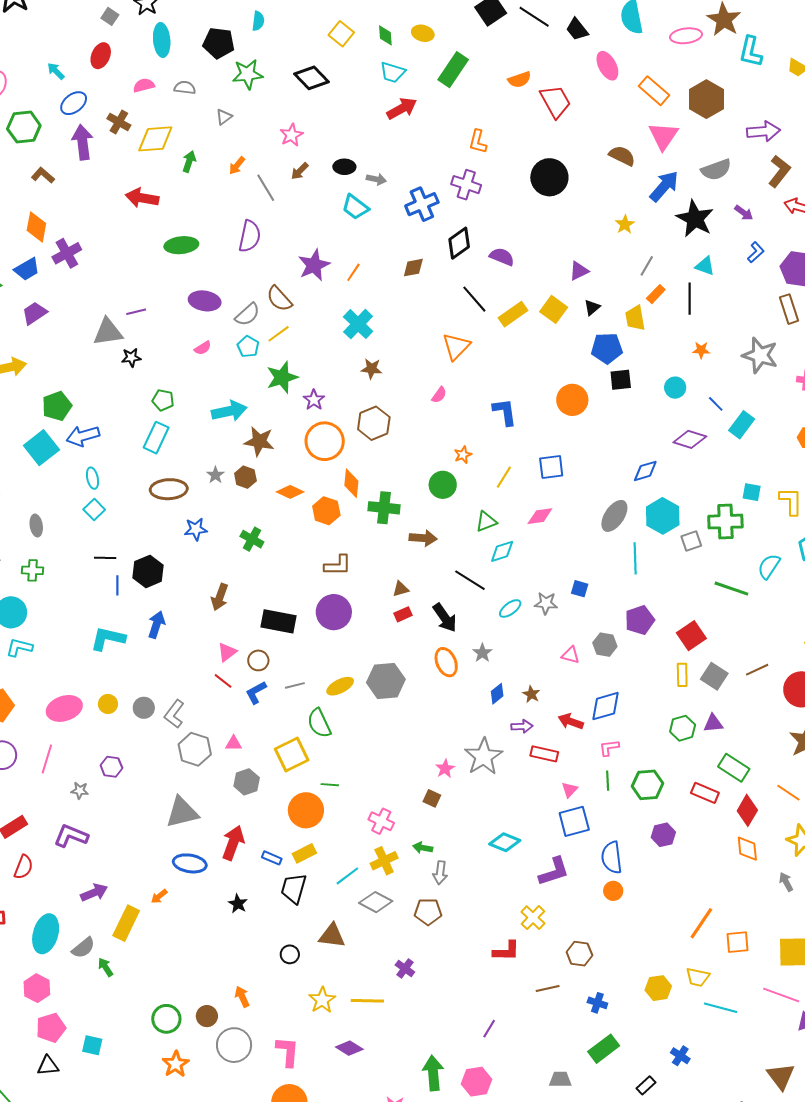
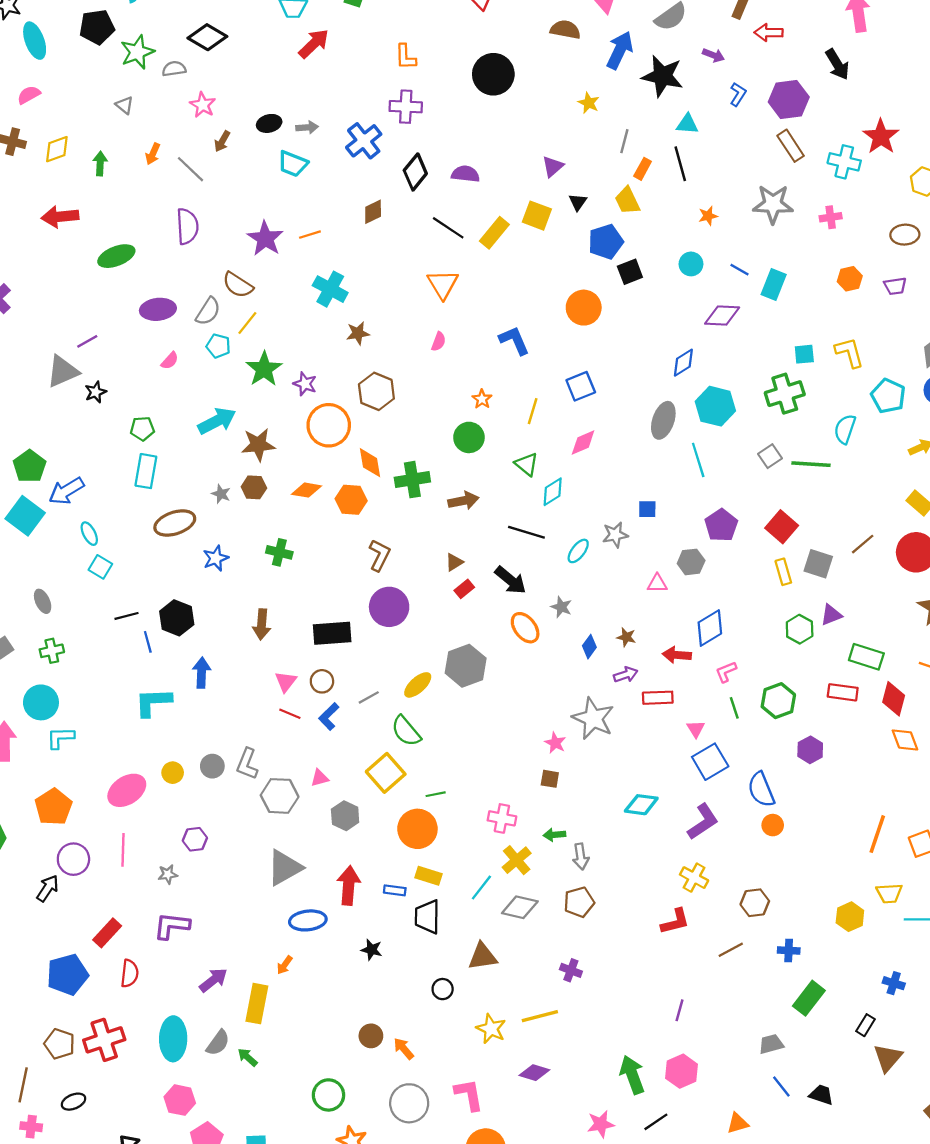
gray semicircle: (185, 88) -> (174, 69), moved
gray triangle: (224, 117) -> (124, 105), turned -30
yellow diamond: (155, 139) -> (57, 149), size x0.7
orange line: (353, 272) -> (310, 235), turned 54
green triangle: (486, 522) -> (527, 464), turned -45
gray square: (691, 541) -> (770, 456), moved
brown L-shape: (338, 565) -> (379, 555), turned -48
yellow rectangle: (304, 853) -> (429, 876), turned 60
brown circle: (207, 1016) -> (371, 1036), moved

